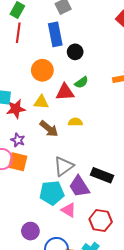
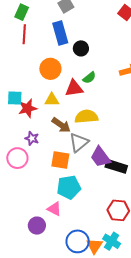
yellow semicircle: (75, 122) -> (86, 117), size x1.6
orange square: (18, 162) -> (60, 160), moved
gray triangle: (64, 166) -> (79, 142), moved
purple trapezoid: (79, 186) -> (100, 157), moved
pink triangle: (69, 210) -> (54, 209), moved
purple circle: (30, 231) -> (37, 226), moved

